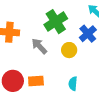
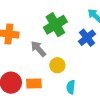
yellow circle: (69, 50) -> (57, 65), moved

